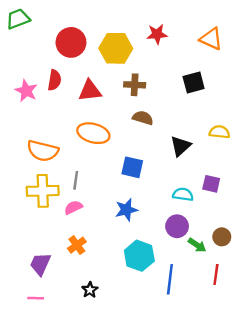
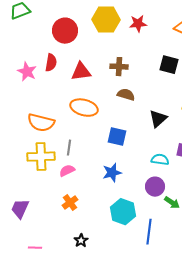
yellow hexagon: (116, 48) -> (106, 20), moved
black square: (194, 82) -> (169, 65), turned 30
purple trapezoid: (40, 264) -> (20, 209), moved

